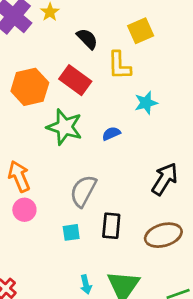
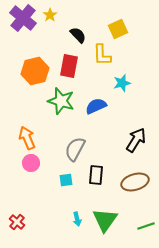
red rectangle: (75, 80) -> (69, 66), turned 65
blue semicircle: (111, 134) -> (96, 106), size x1.5

